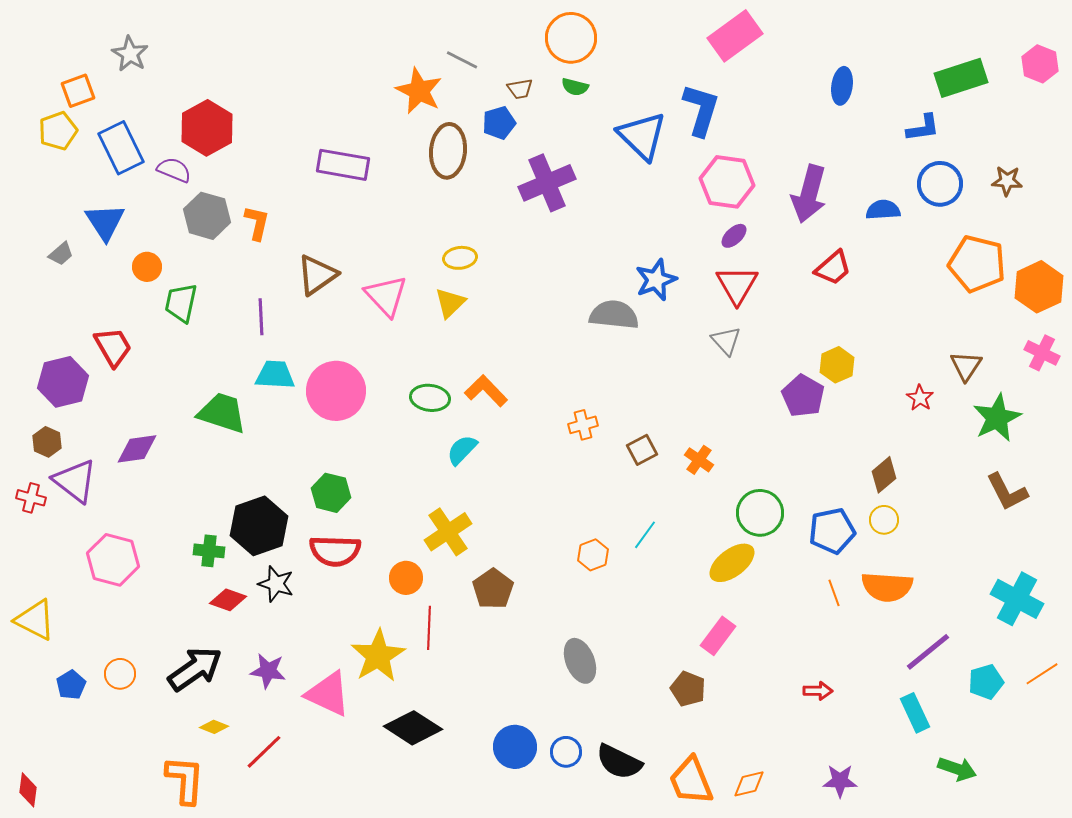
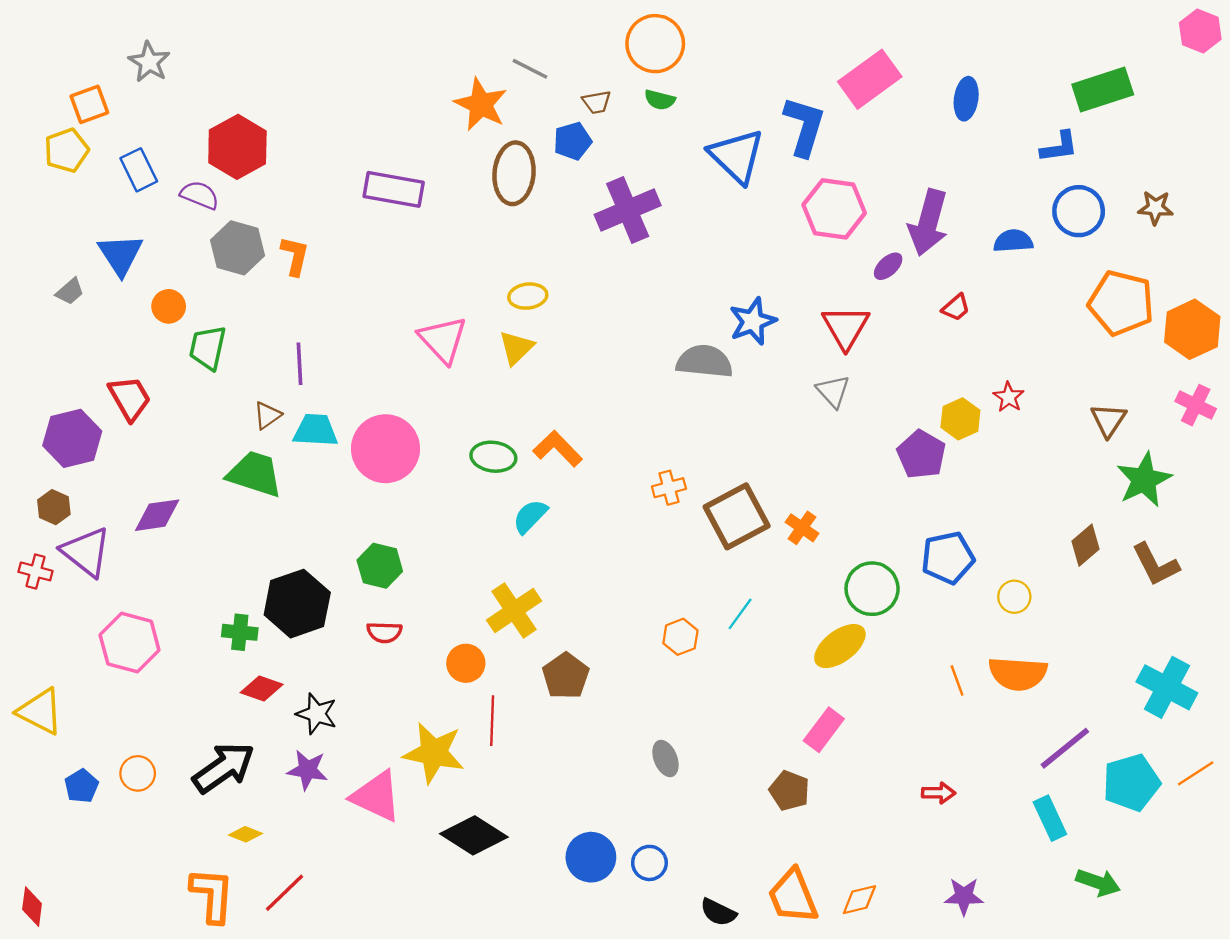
pink rectangle: (735, 36) -> (870, 79), moved
pink hexagon: (1040, 64) -> (1200, 31), moved
blue rectangle: (121, 148) -> (139, 170), size x0.7
purple ellipse: (734, 236) -> (888, 266), moved
red trapezoid: (833, 268) -> (956, 308), size x0.7
brown triangle: (317, 275) -> (267, 415), moved, size x0.6
red star: (920, 398) -> (1009, 397), moved
brown square: (642, 450) -> (737, 516), size x1.8
brown diamond: (884, 475) -> (1085, 545), moved
blue pentagon: (832, 531) -> (948, 558), moved
red semicircle: (335, 551) -> (384, 632), size x0.6
black star: (276, 584) -> (317, 714), moved
yellow star: (378, 656) -> (434, 753), turned -30
gray ellipse: (580, 661) -> (665, 758), size x0.7
cyan pentagon: (986, 682) -> (1131, 783), size x1.4
red line: (264, 752) -> (285, 893), moved
black semicircle: (619, 762) -> (718, 912), moved, size x0.7

